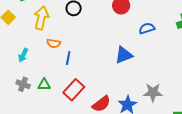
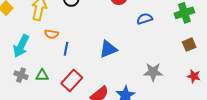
cyan arrow: (23, 55) -> (21, 46), size x1.6
blue triangle: (124, 55) -> (108, 49), moved
gray star: (153, 92) -> (153, 72), moved

